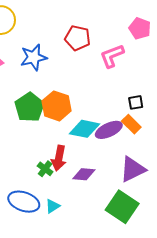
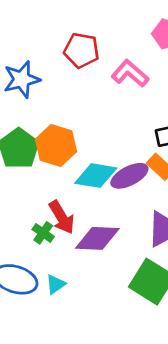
pink L-shape: (112, 56) -> (130, 73), turned 64
red arrow: (59, 158) -> (62, 217), turned -40
purple diamond: (84, 174) -> (97, 238), size x1.4

